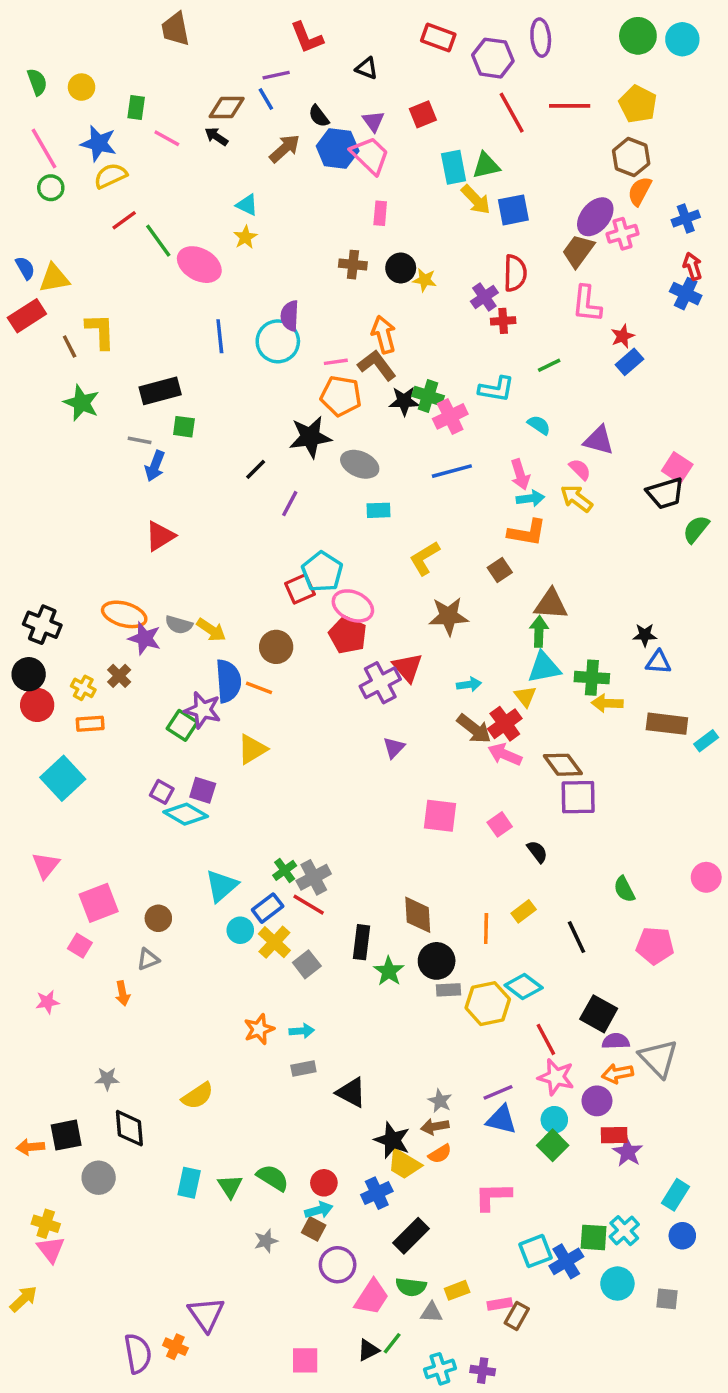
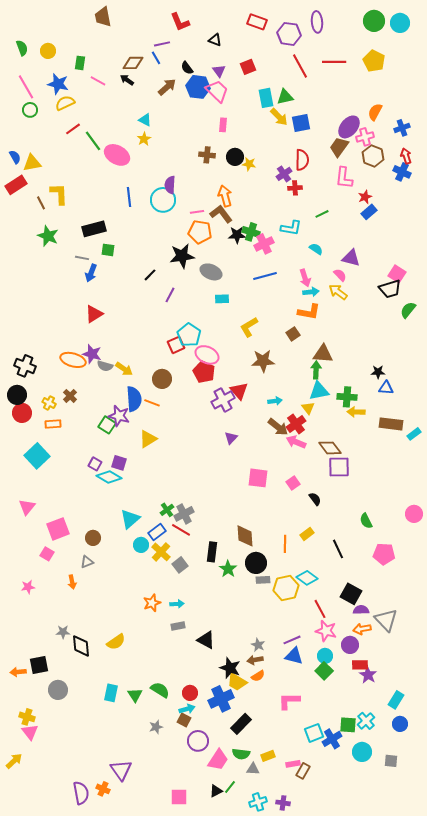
brown hexagon: (631, 157) -> (373, 156), moved
purple star: (145, 638) -> (92, 354), moved
black diamond: (129, 1128) -> (81, 646), moved
blue cross: (377, 1193) -> (221, 699), size x1.4

